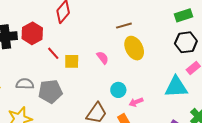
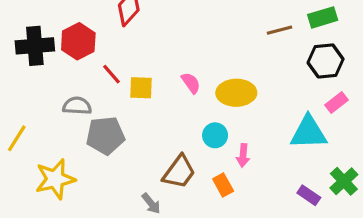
brown line: (124, 26) -> (279, 30), moved
yellow ellipse: (134, 48) -> (236, 93), moved, turned -65
gray semicircle: (25, 84) -> (77, 106), moved
pink arrow: (136, 102) -> (243, 155), turned -64

